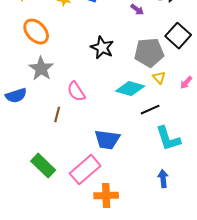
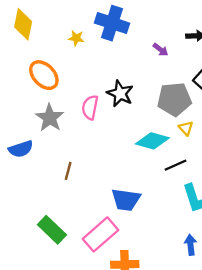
pink semicircle: (76, 92) -> (90, 107), moved, turned 45

